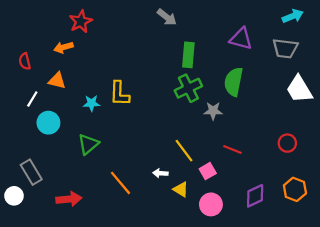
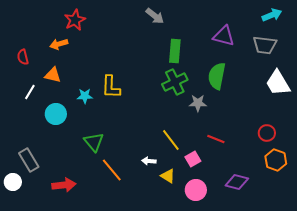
cyan circle: (48, 123) -> (56, 114), moved
green triangle: (88, 144) -> (94, 142), moved, turned -30
orange hexagon: (295, 189) -> (276, 160), moved
purple diamond: (255, 196) -> (237, 182), turned 40

